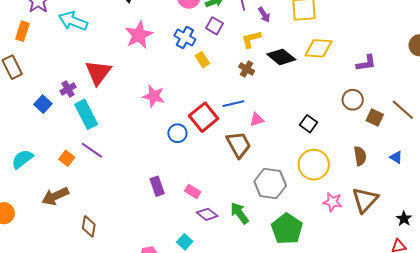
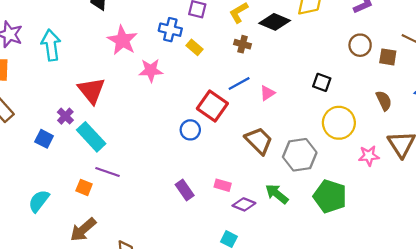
cyan arrow: (73, 21) -> (51, 45), turned 76
pink star: (154, 96) -> (151, 70), moved
brown trapezoid: (239, 145) -> (259, 141), moved

